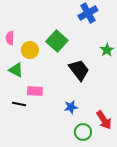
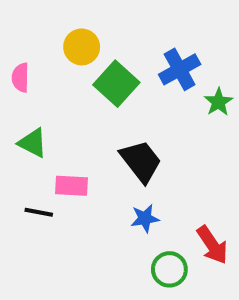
blue cross: (88, 13) -> (180, 69), moved
yellow circle: (30, 50) -> (82, 47), moved
black trapezoid: (79, 70) -> (141, 161), moved

